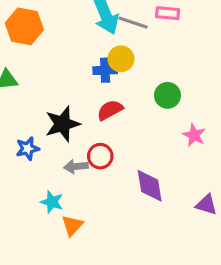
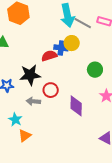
red semicircle: (110, 110) -> (49, 56), moved
red circle: (100, 156) -> (51, 90), moved
purple diamond: (150, 186) -> (76, 106), moved

